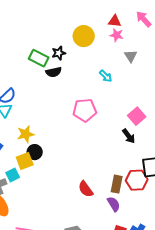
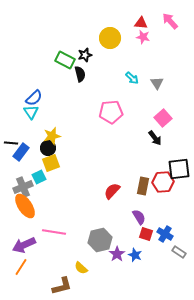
gray triangle: (131, 56) -> (157, 83), moved
black semicircle: (54, 72) -> (80, 74), turned -91
black circle: (35, 152) -> (48, 148), moved
red semicircle: (86, 189) -> (112, 191), turned 78
purple semicircle: (114, 204) -> (139, 217), moved

